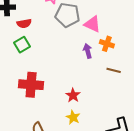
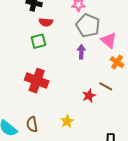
purple arrow: (88, 51) -> (81, 52), moved
brown line: (114, 70) -> (106, 86), moved
red star: (73, 95) -> (89, 96), moved

